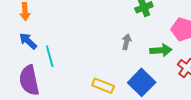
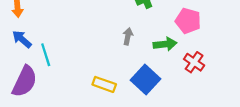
purple semicircle: (29, 80) -> (25, 81), turned -140

